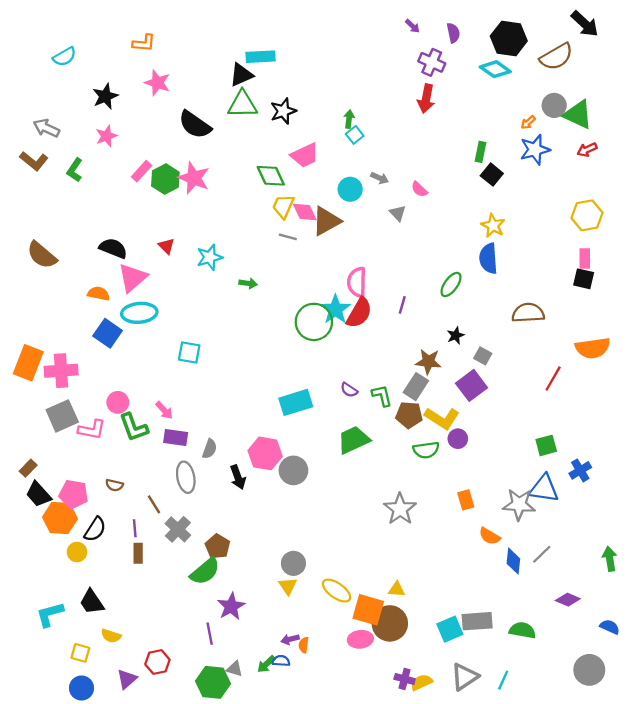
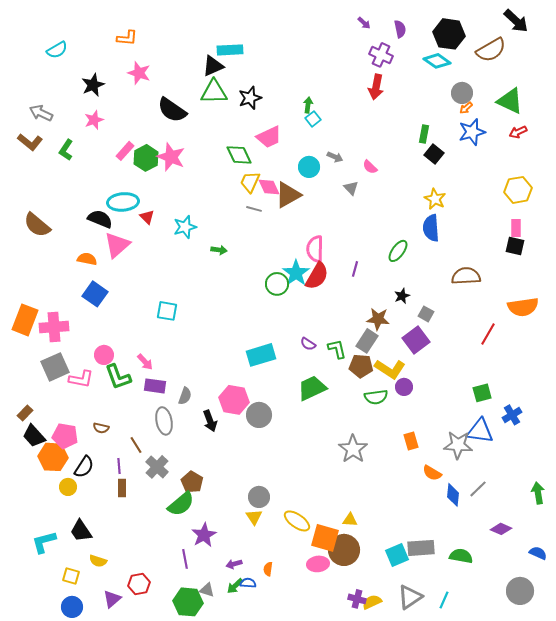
gray circle: (554, 105) -> (462, 93), moved
cyan ellipse: (139, 313) -> (123, 202), moved
green circle: (314, 322) -> (277, 284), size x0.7
purple arrow: (290, 639) -> (234, 564), moved

